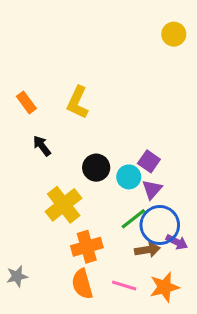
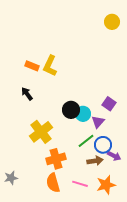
orange rectangle: (26, 102) -> (32, 66), moved, turned -32
purple square: (149, 161) -> (109, 104), moved
black circle: (96, 168) -> (71, 110), moved
blue circle: (160, 225) -> (103, 145), size x0.7

